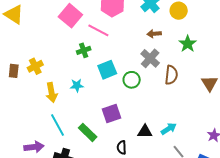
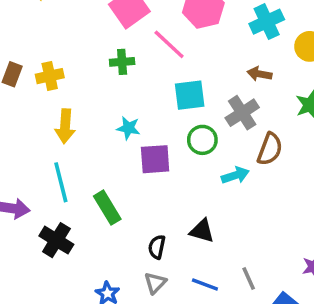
green cross: (84, 50) -> (122, 62), moved
cyan square: (107, 70) -> (190, 95), moved
cyan star: (77, 85) -> (128, 128), moved
purple square: (111, 113) -> (155, 159), moved
cyan arrow: (169, 129) -> (235, 175), moved

